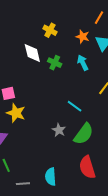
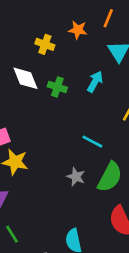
orange star: (83, 37) -> (78, 30), moved
cyan arrow: (83, 63) -> (95, 82), turned 63

